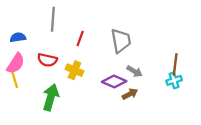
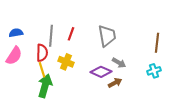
gray line: (53, 19) -> (51, 36), moved
red semicircle: (47, 60) -> (42, 53), turned -102
brown line: (175, 65) -> (157, 43), moved
yellow line: (14, 79) -> (42, 70), moved

